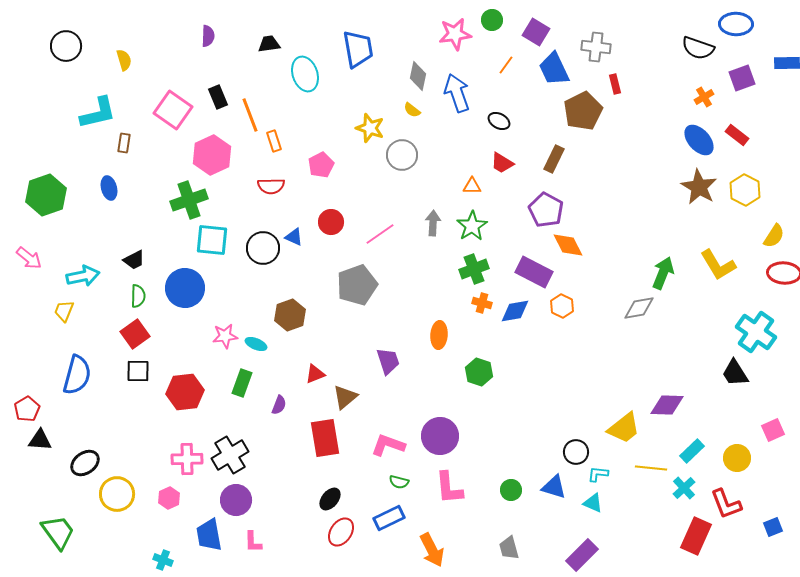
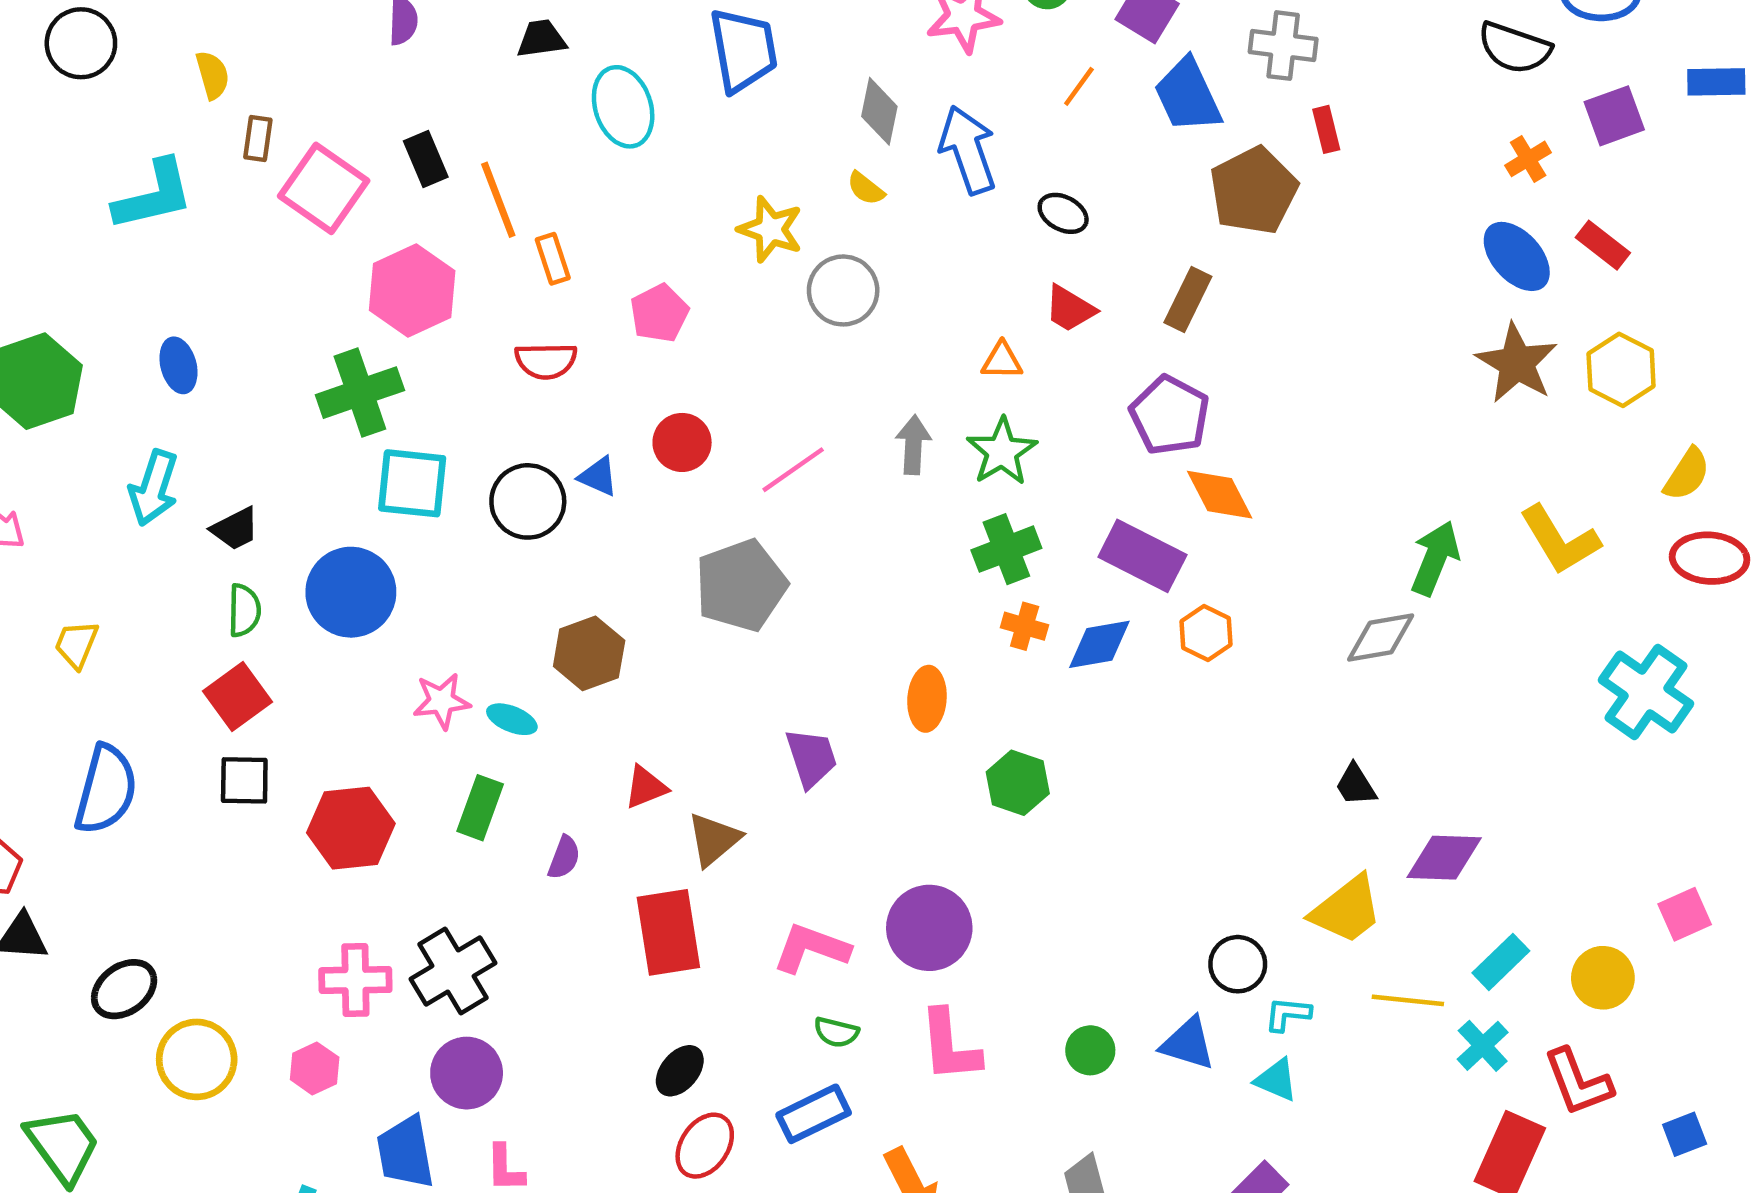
brown rectangle: (124, 143) -> (258, 139), moved
cyan arrow: (83, 276) -> (154, 488), moved, turned 120
black trapezoid: (735, 373) -> (1356, 785), moved, size x0.7

